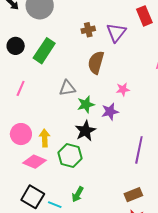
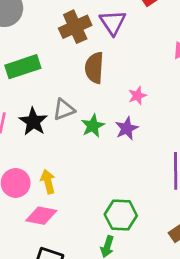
brown cross: (88, 30) -> (75, 27), size x1.6
green rectangle: (44, 51) -> (23, 67), turned 50
black star: (85, 131) -> (33, 122), moved
green hexagon: (70, 156) -> (121, 215), moved

